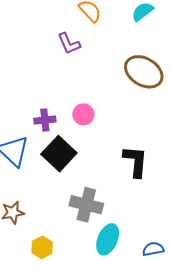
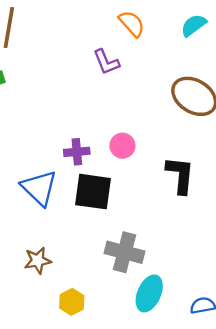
black square: (59, 154) -> (93, 192), turned -36
black L-shape: (135, 161) -> (180, 175), moved

